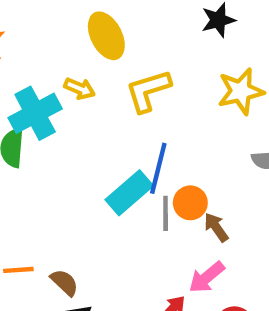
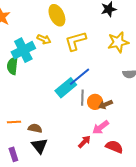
blue line: (158, 168) -> (79, 77), turned 35
orange circle: (190, 203) -> (95, 102), moved
brown arrow: (216, 227) -> (105, 104), turned -80
brown semicircle: (64, 282) -> (35, 128), turned -32

